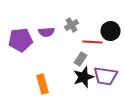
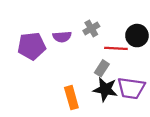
black star: (84, 77) -> (105, 89), turned 30
orange rectangle: (42, 84) -> (71, 98), moved

